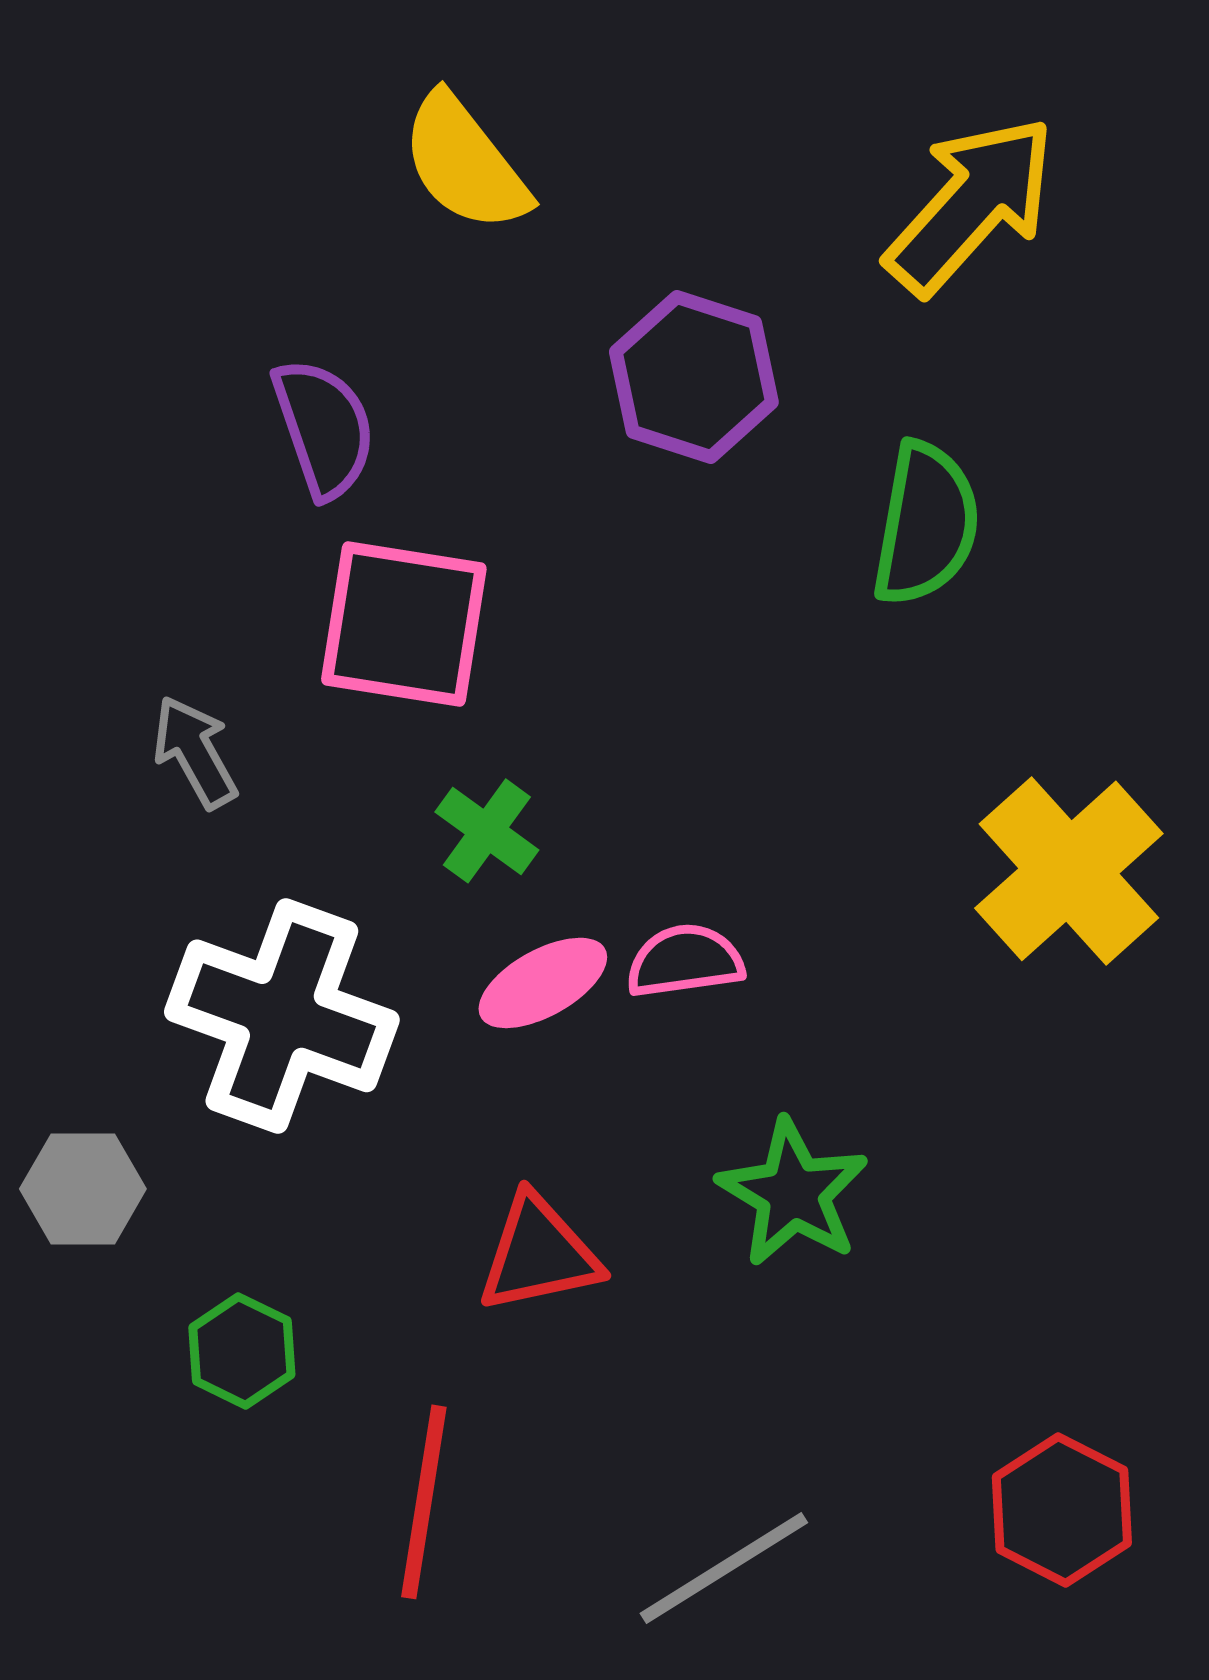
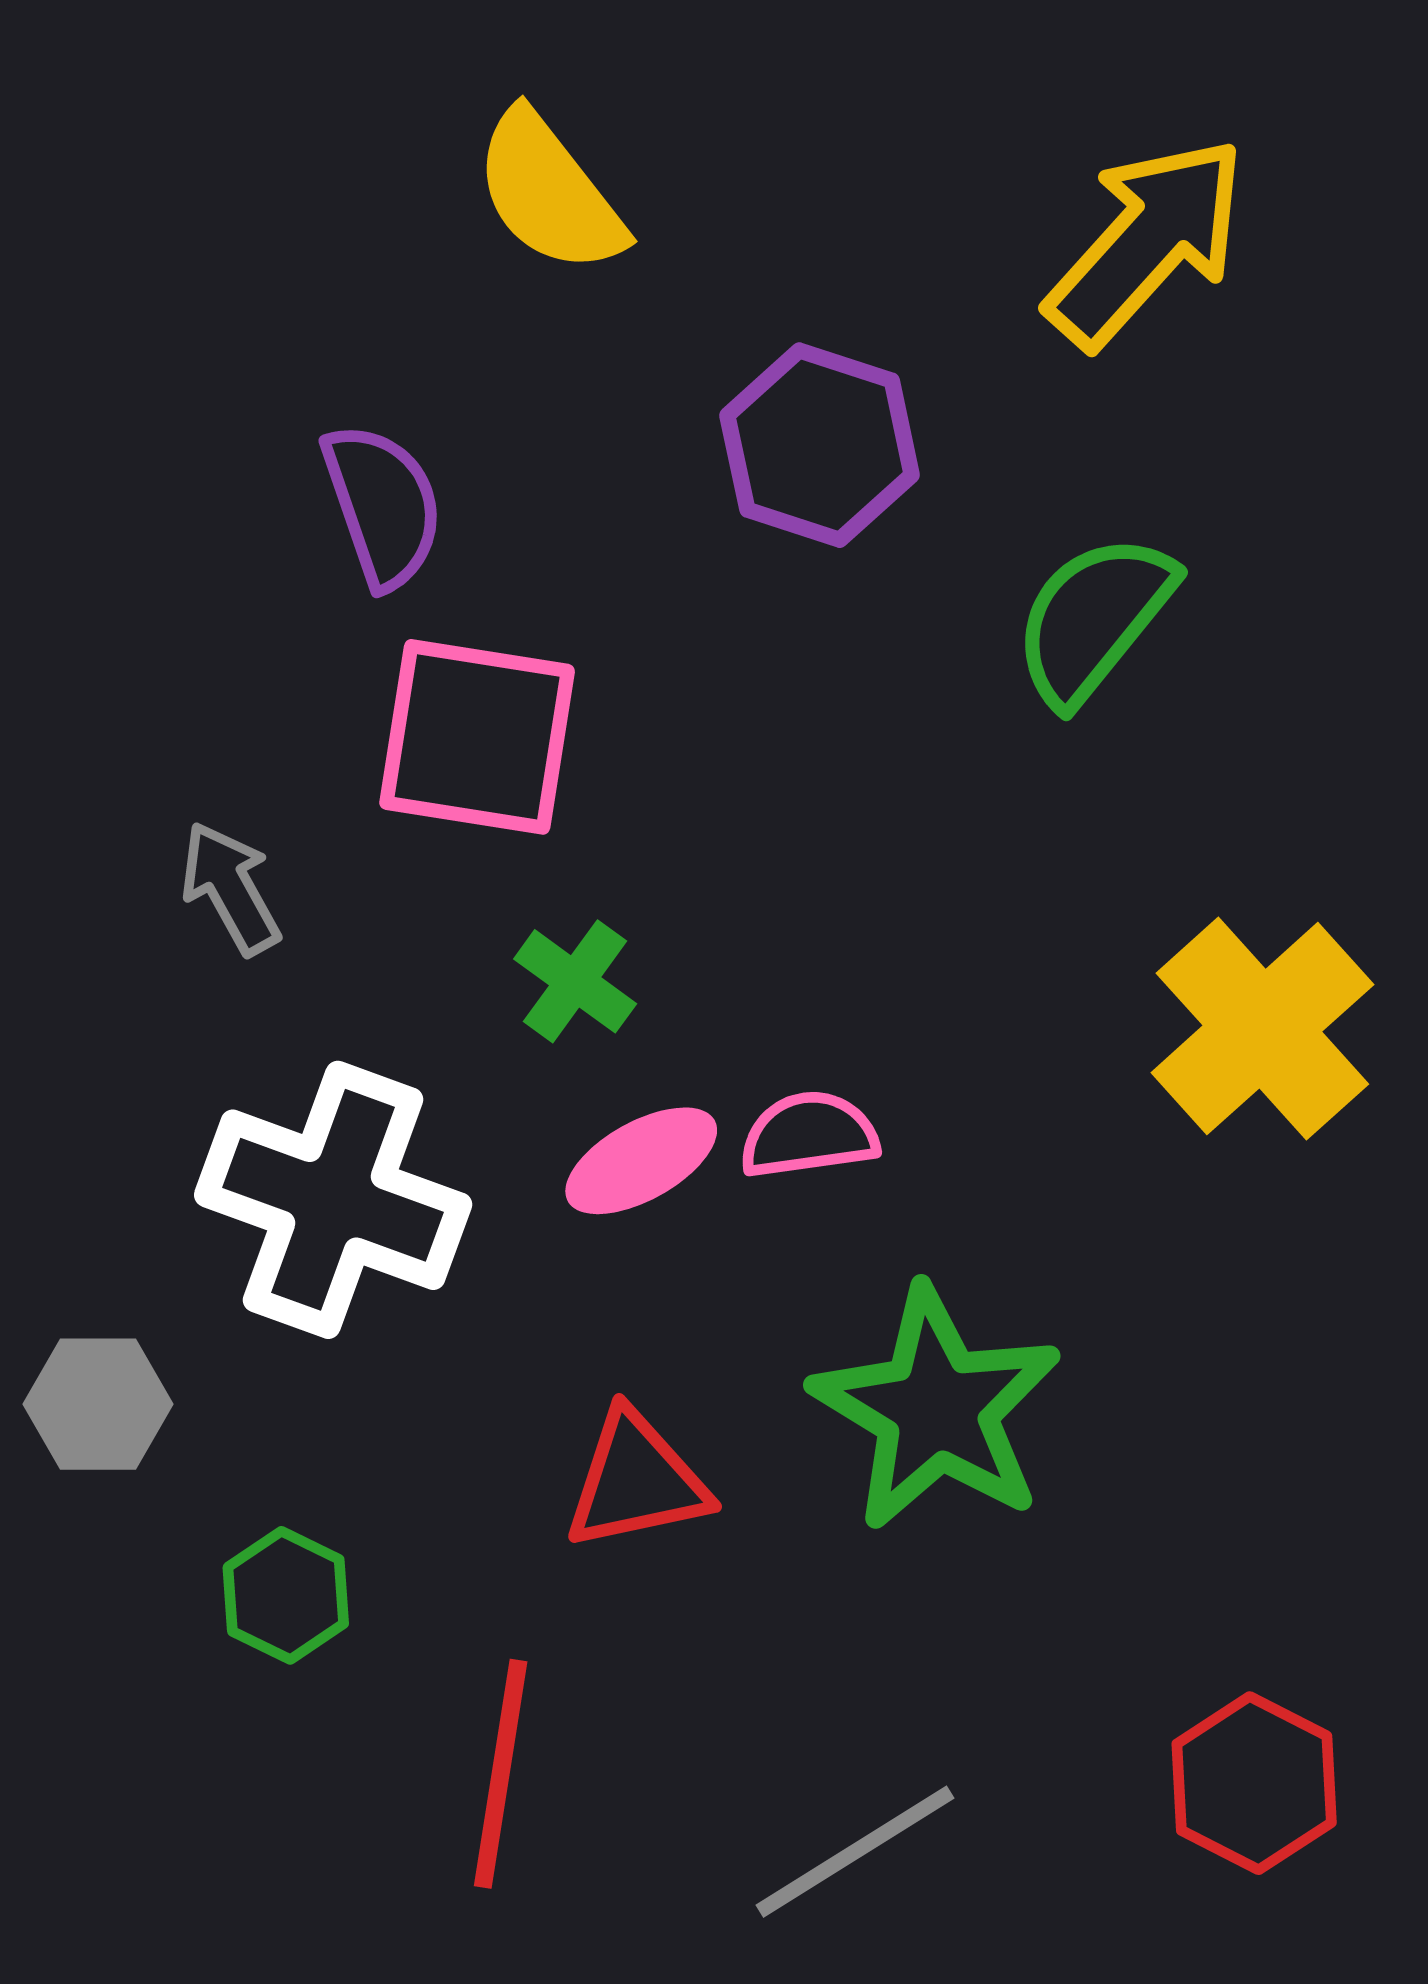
green semicircle: (926, 524) -> (1094, 619), turned -151
green star: (793, 1193) -> (936, 1409), size x1.4

